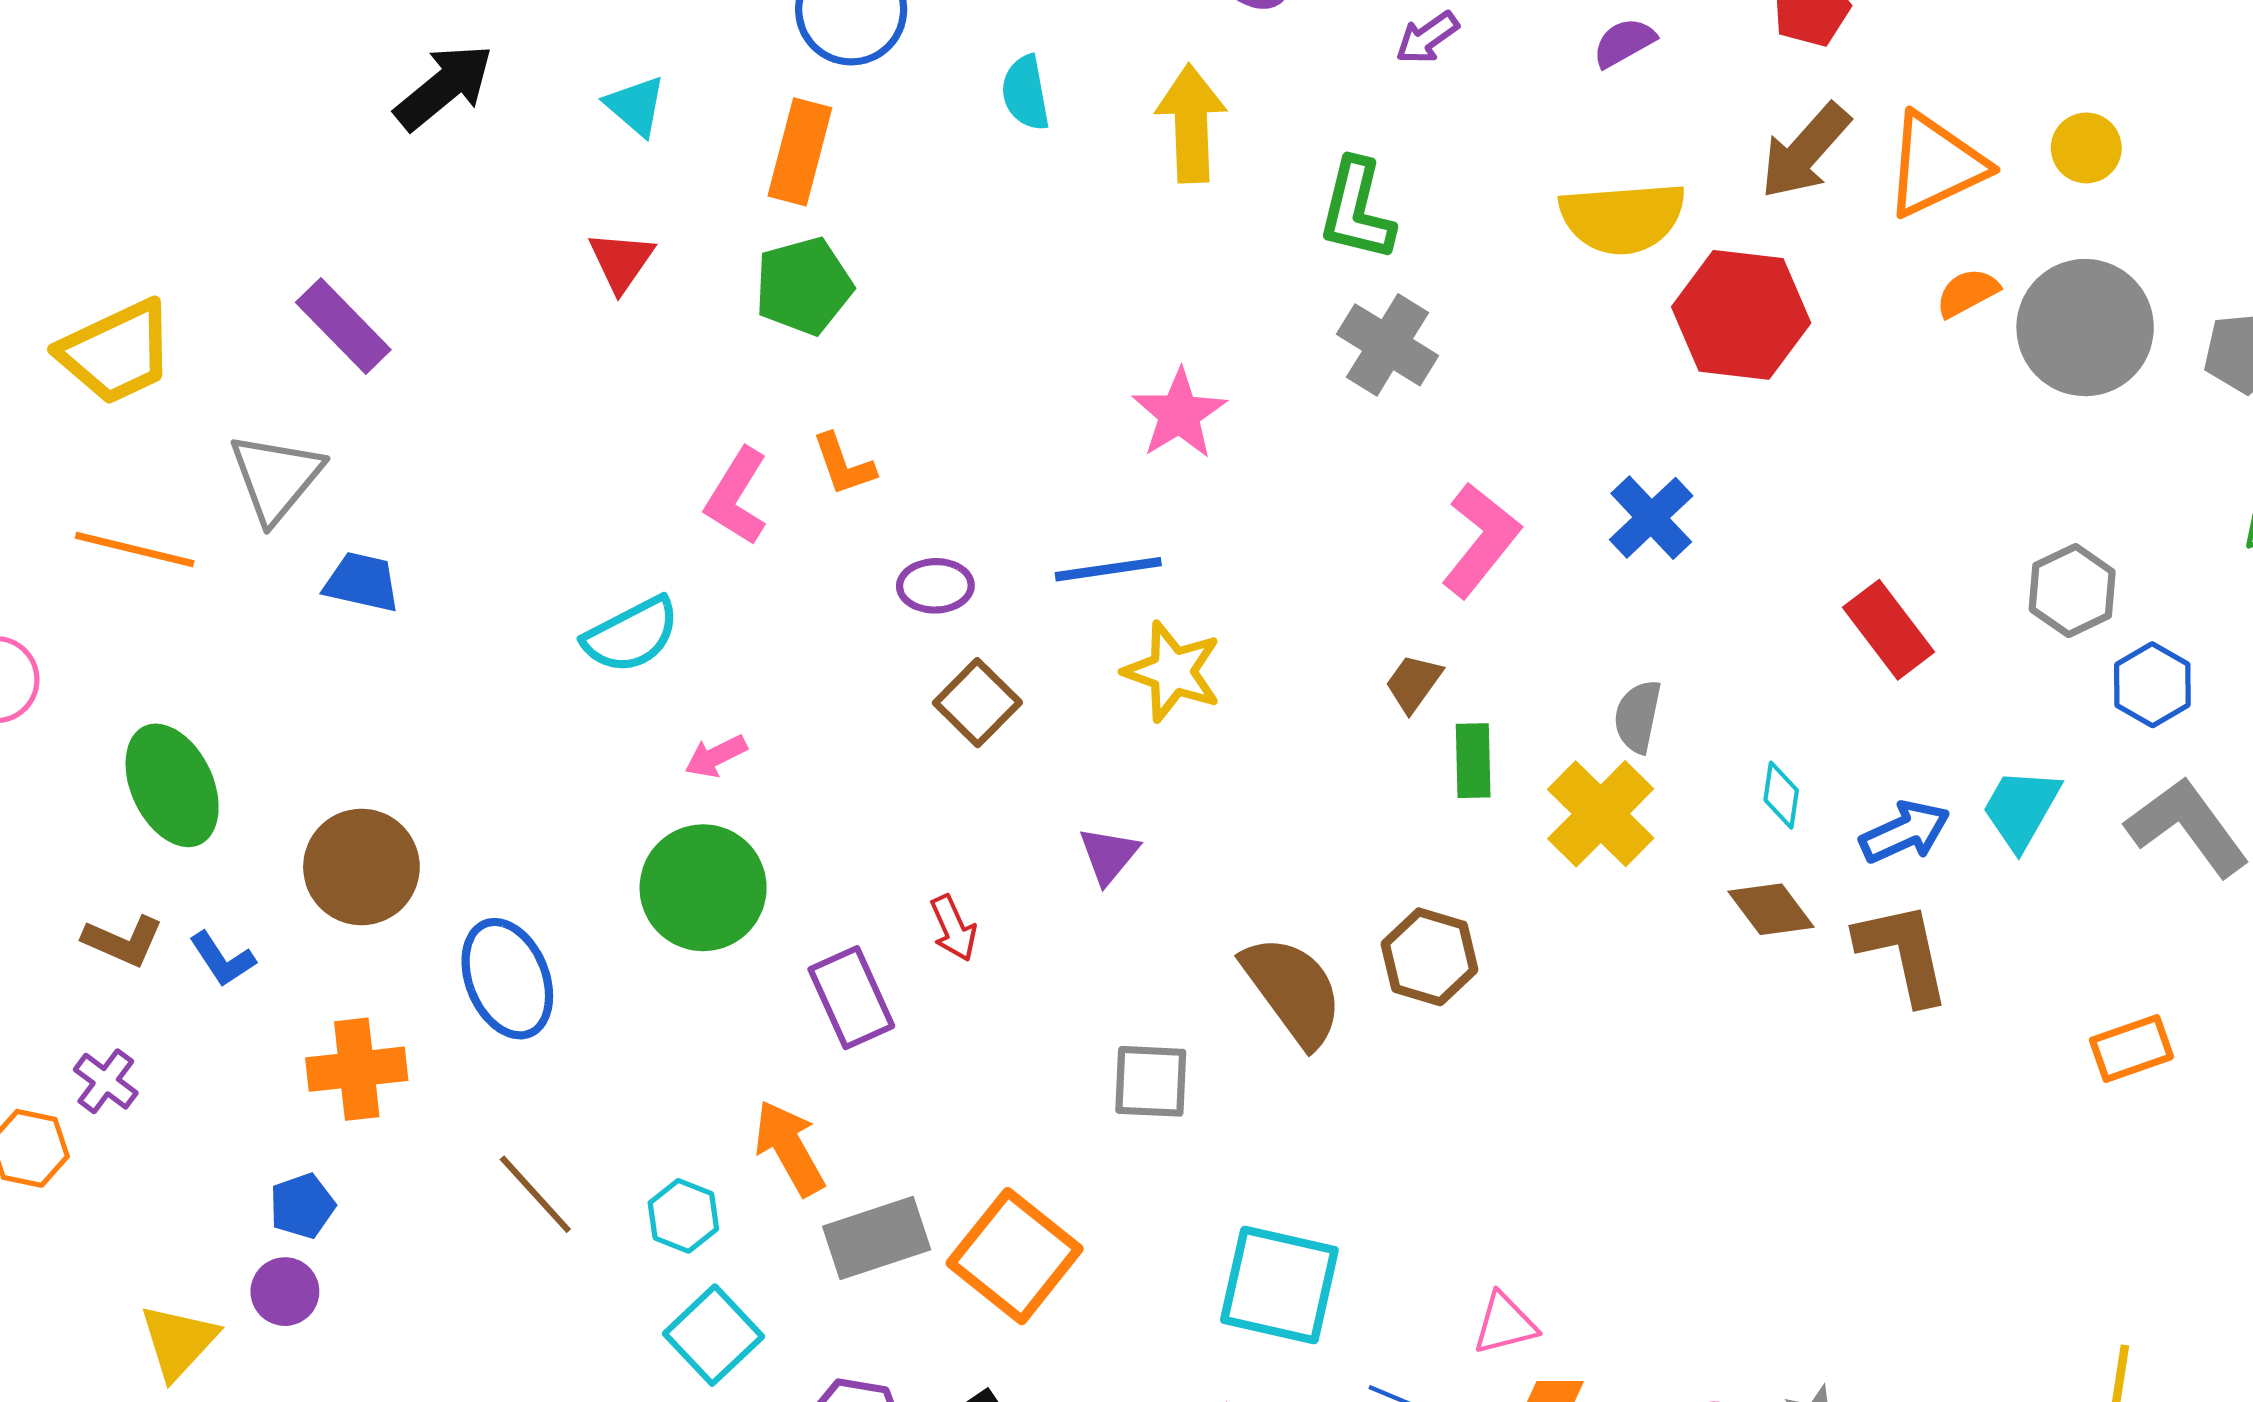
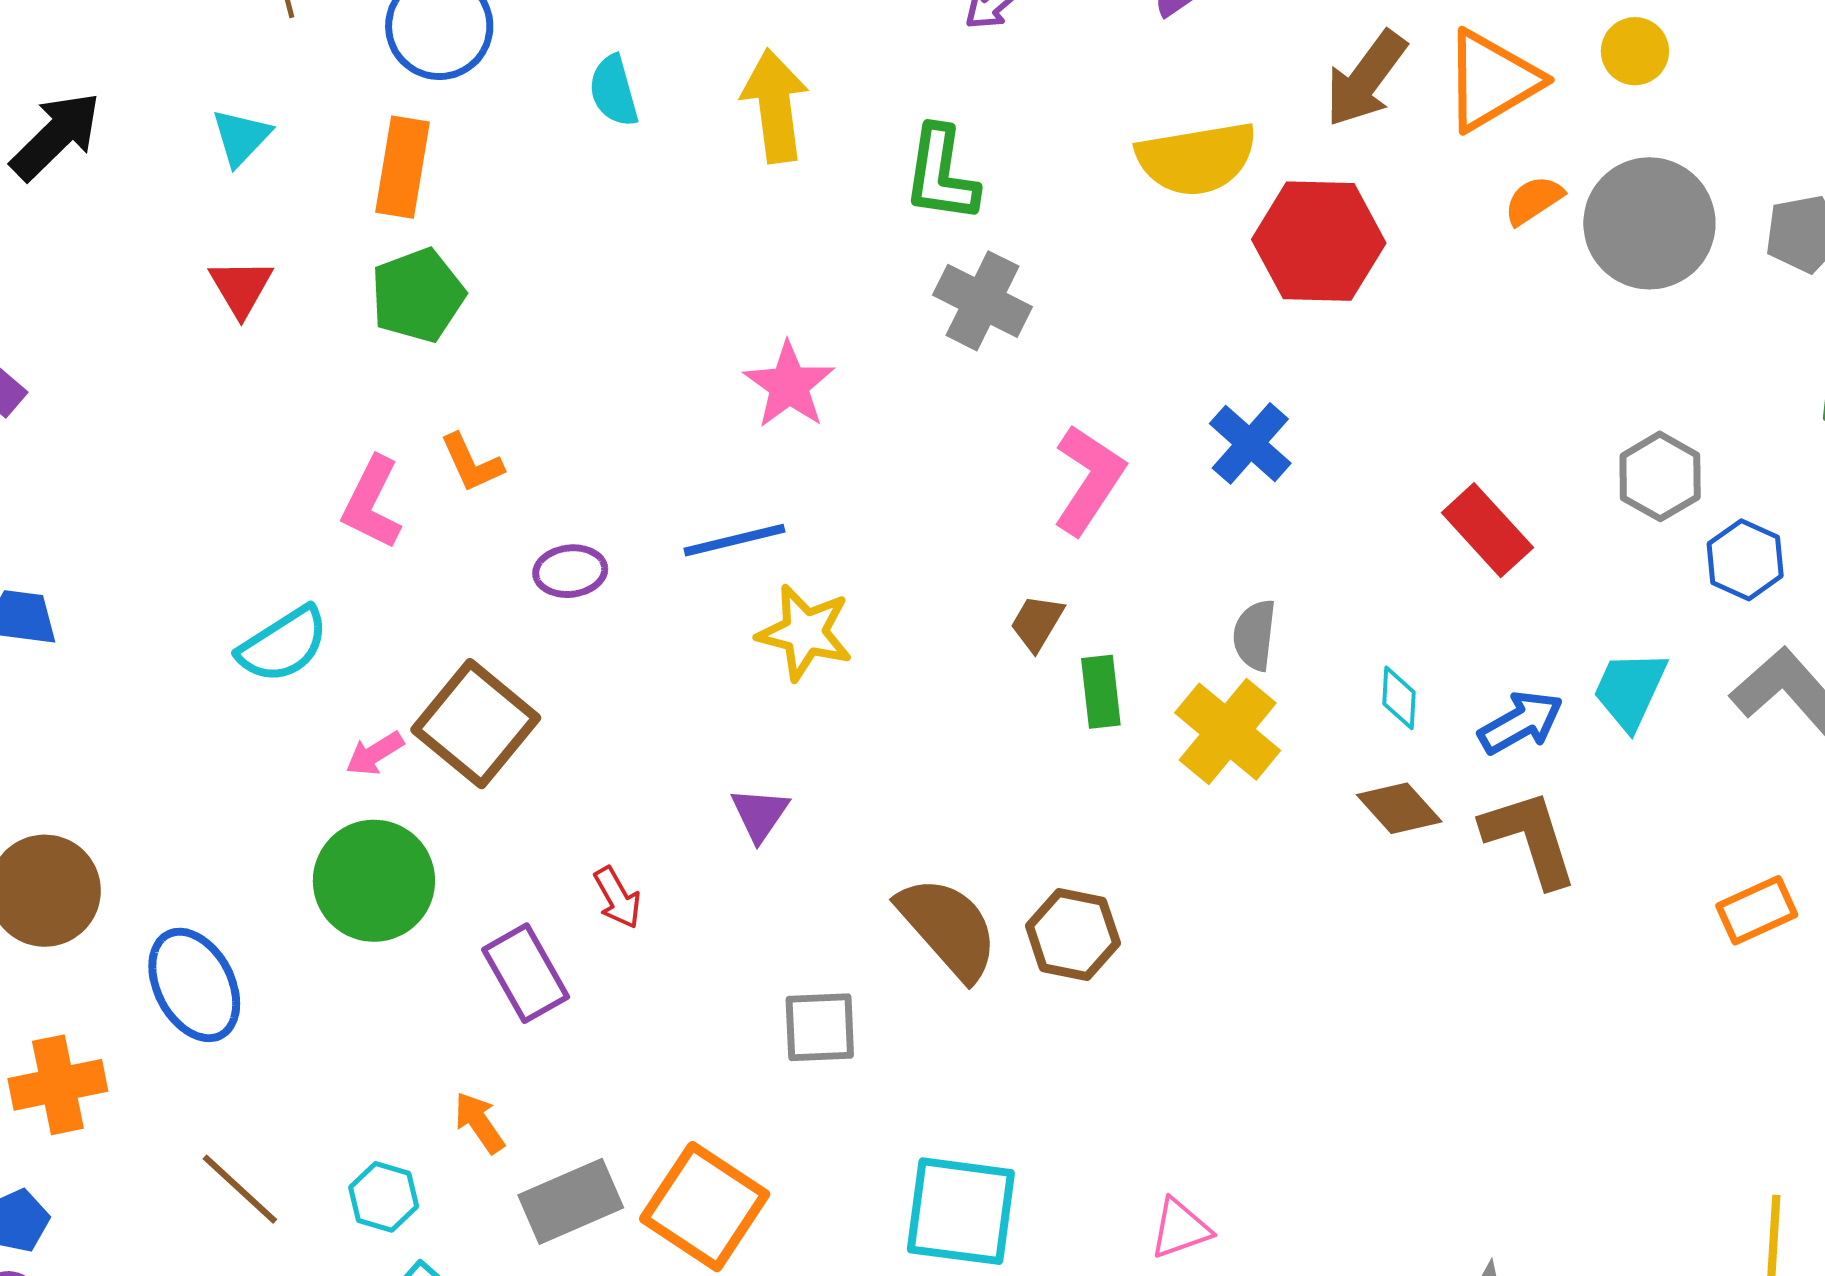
cyan triangle: (636, 106) -> (241, 137), turned 38
brown square: (977, 703) -> (476, 724), moved, size x1.5
brown hexagon: (1429, 957) -> (1073, 935), moved
orange arrow: (789, 1148) -> (479, 1123), size x0.7

